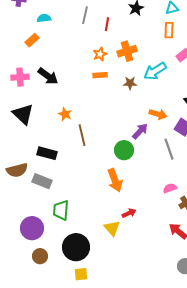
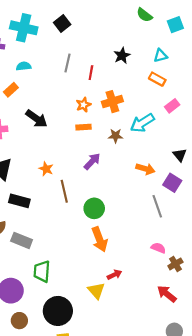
orange rectangle: (169, 30) -> (157, 79), turned -63
black arrow: (48, 76) -> (36, 119), moved
purple arrow: (140, 131) -> (92, 161), moved
green circle: (124, 150) -> (94, 208), moved
black rectangle: (47, 153) -> (19, 201), moved
pink semicircle: (170, 188) -> (158, 248), turned 40

